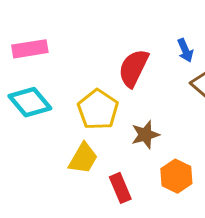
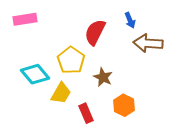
cyan diamond: (30, 102) -> (35, 74), moved
brown star: (145, 135) -> (103, 77), turned -30

